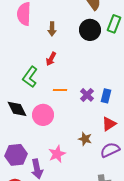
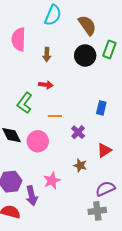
red arrow: (51, 59) -> (46, 85), turned -112
purple cross: (87, 95) -> (78, 132), moved
blue rectangle: (106, 96) -> (101, 108), moved
purple semicircle: (110, 150) -> (105, 189), moved

